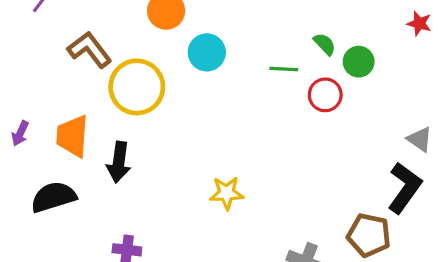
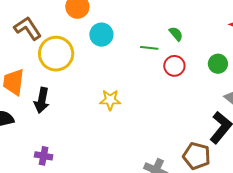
green circle: (359, 62) -> (218, 64), moved
yellow star: (227, 193) -> (110, 100), moved

